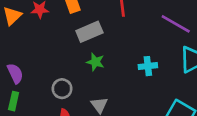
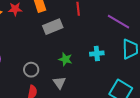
green star: (95, 62) -> (65, 59), moved

